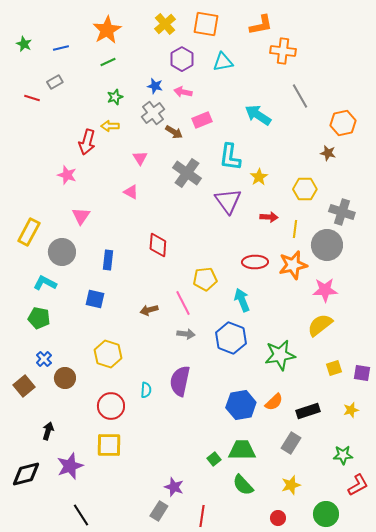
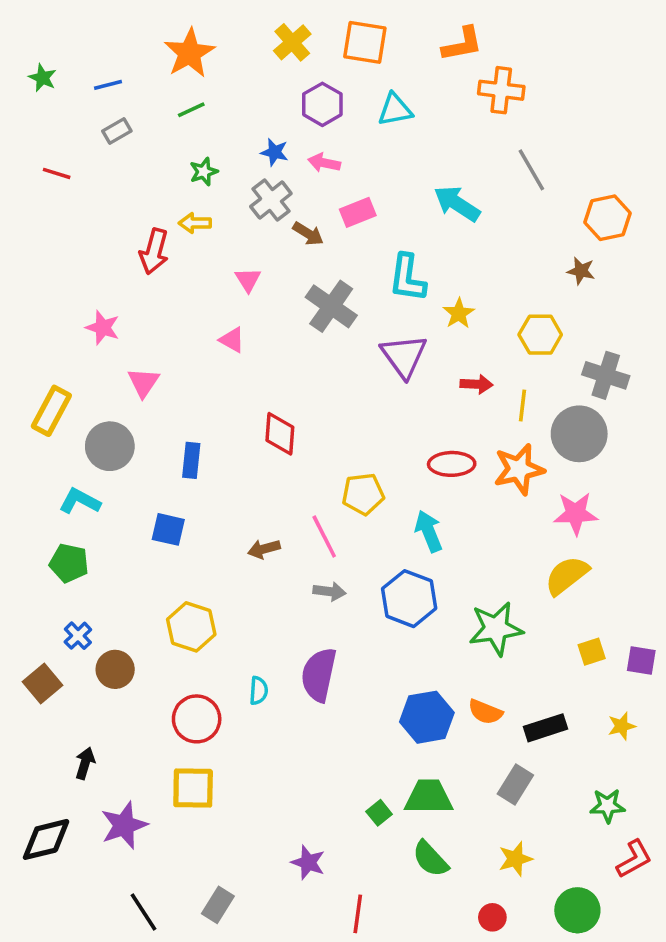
gray rectangle: (55, 82) -> (117, 131), moved
pink star: (67, 175) -> (103, 328), moved
orange semicircle: (274, 402) -> (485, 712), turned 66
gray rectangle: (159, 511) -> (218, 905), moved

